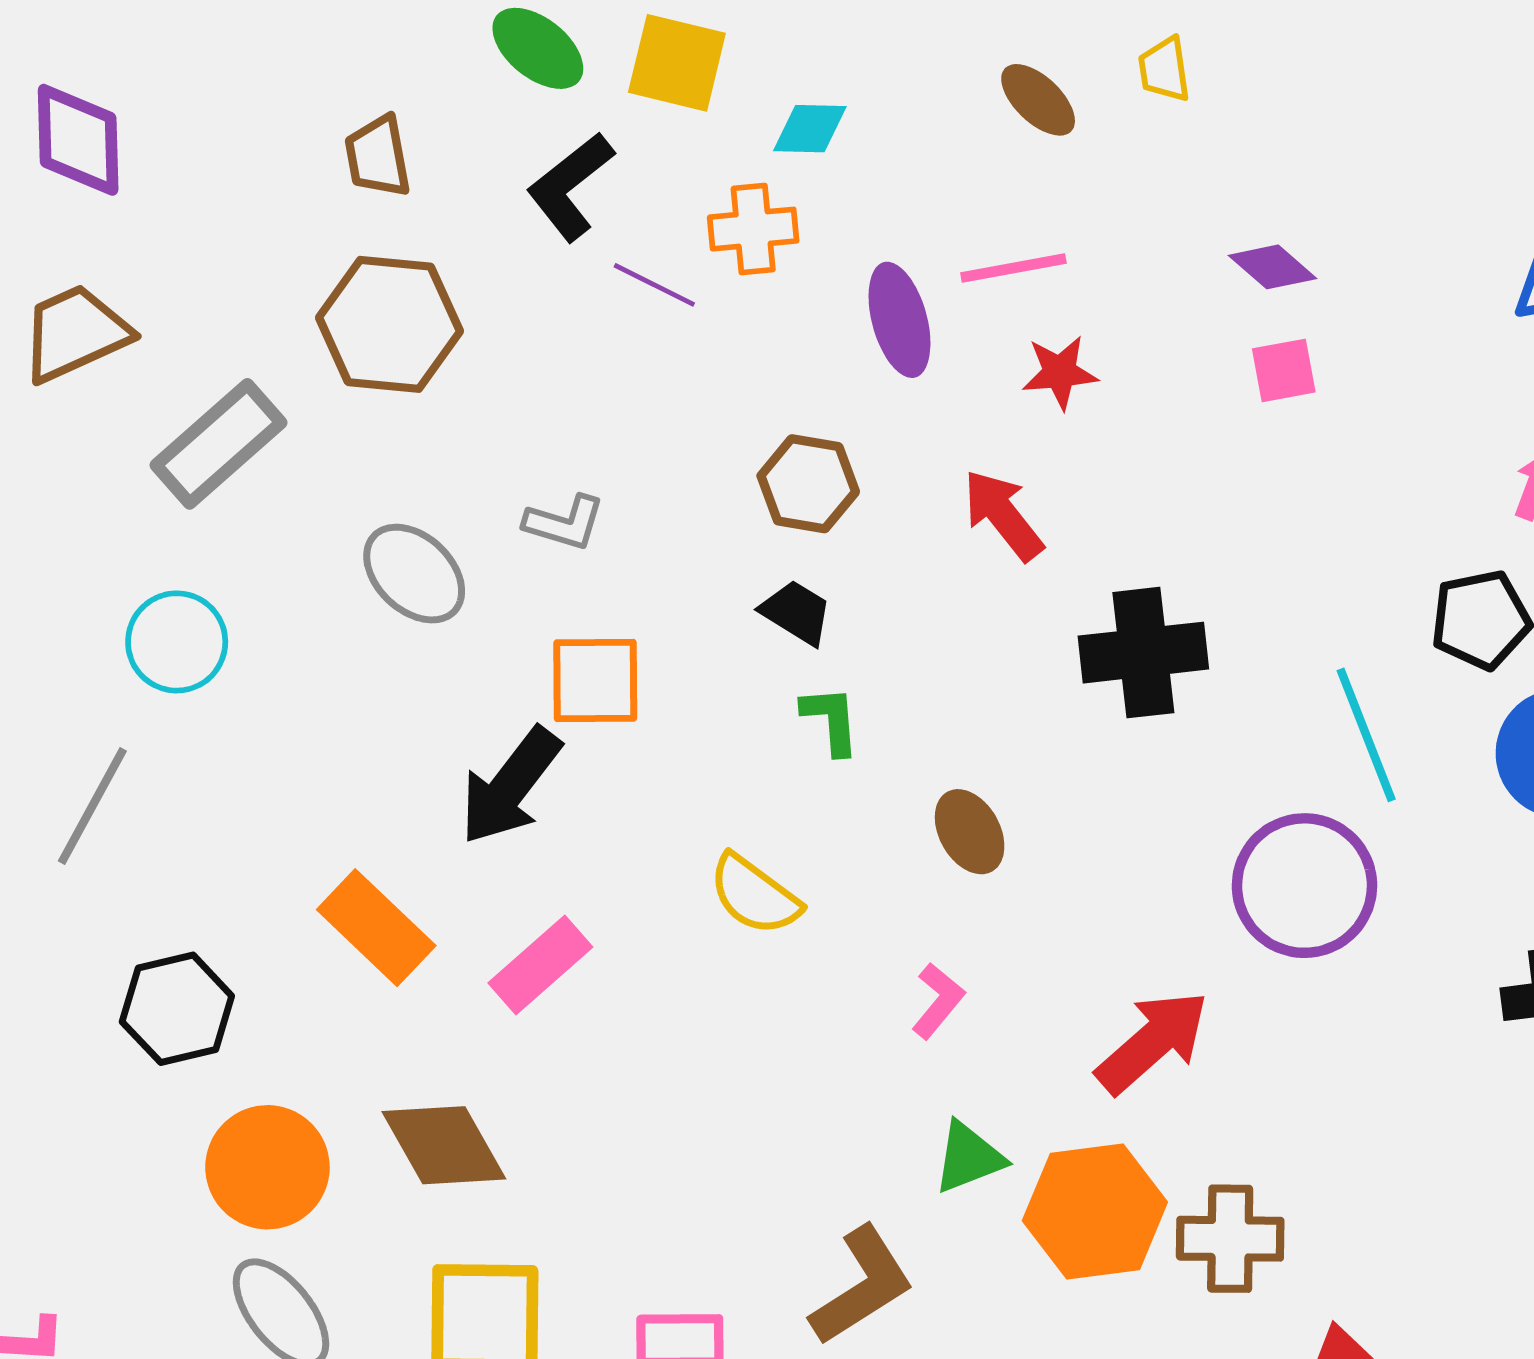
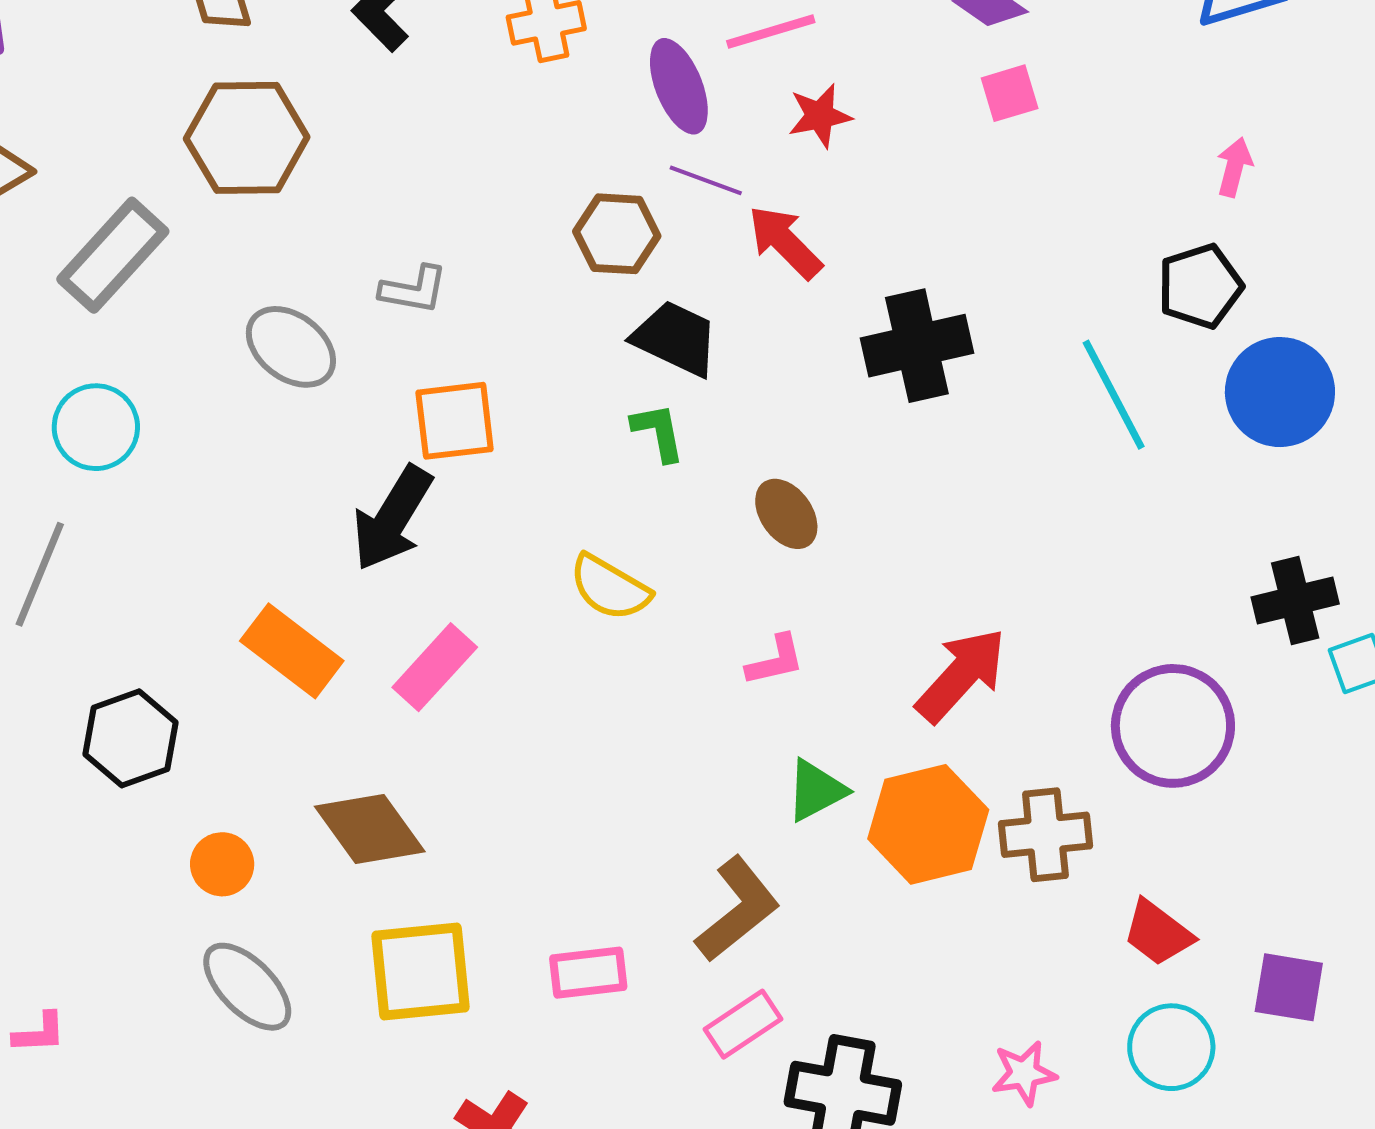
purple line: (654, 285) -> (706, 180), moved
black trapezoid: (796, 612) -> (676, 338), moved, size x1.4
purple circle: (1304, 886) -> (1173, 726), moved
pink L-shape: (938, 1001) -> (775, 660), turned 44
orange circle: (267, 1167) -> (222, 864), size x0.6

